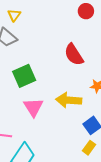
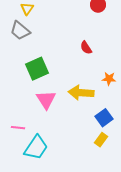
red semicircle: (74, 55) -> (86, 48), size x0.6

